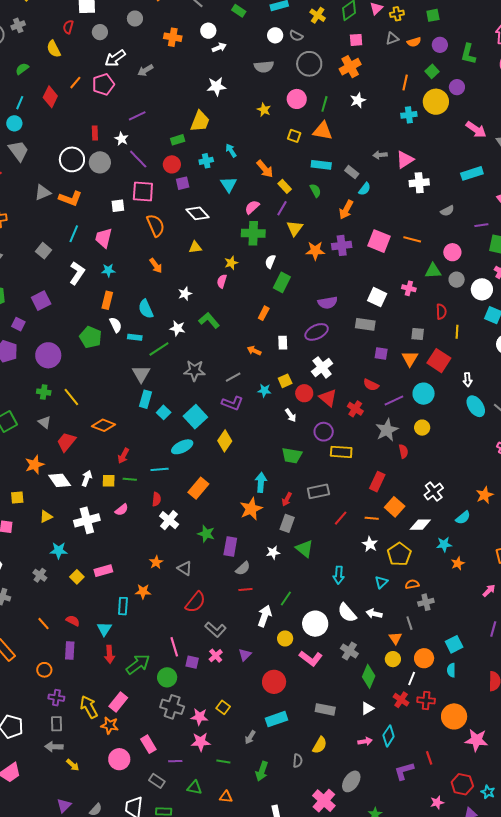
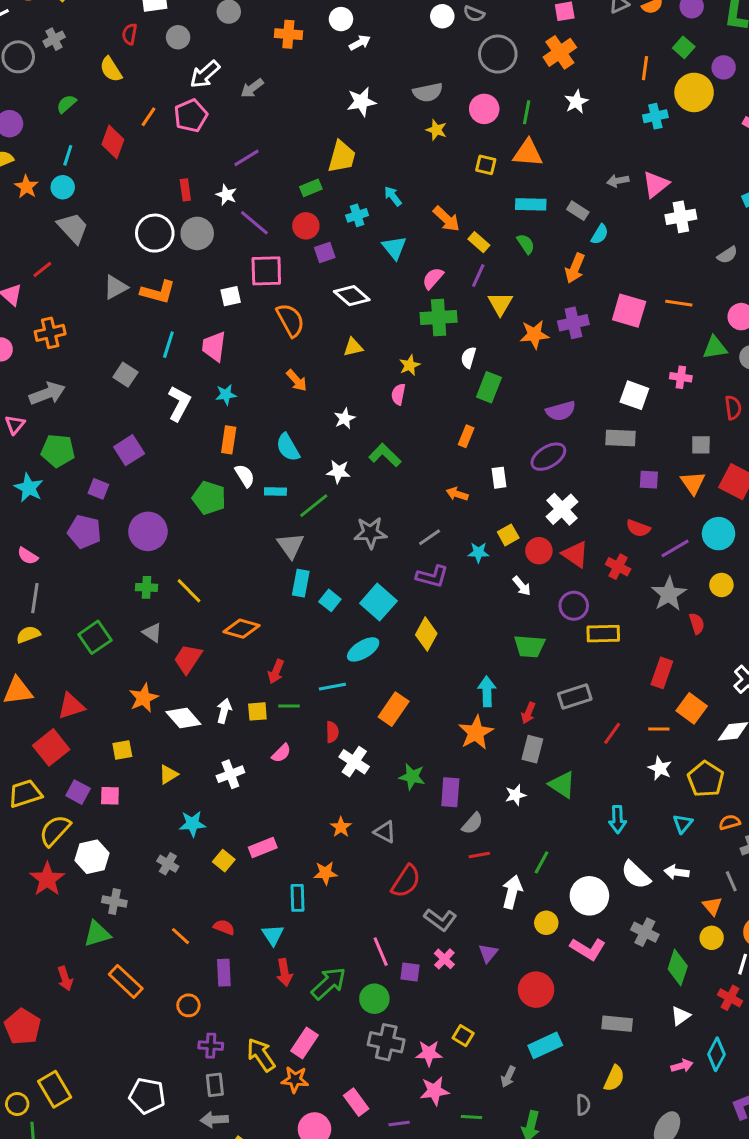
gray semicircle: (264, 67) -> (428, 92), moved
white cross: (87, 520) -> (230, 774), size x0.7

